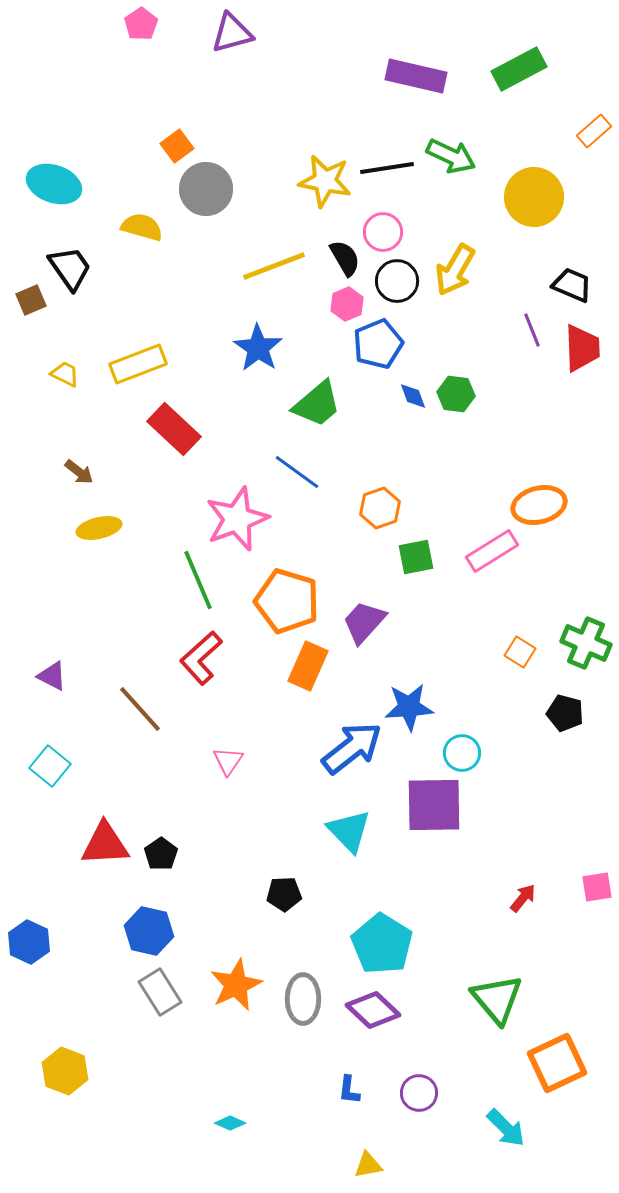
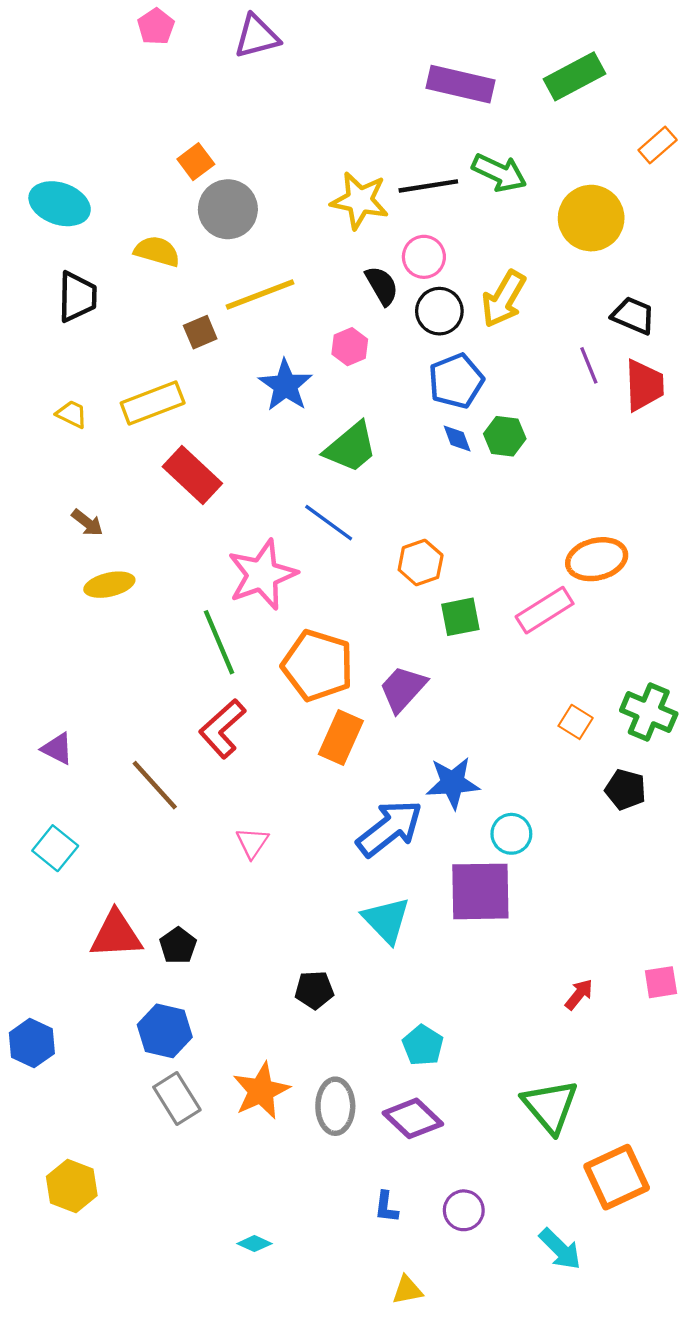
yellow line: (274, 266) -> (260, 295), moved
black trapezoid: (70, 268) -> (77, 297), turned 36
brown square: (31, 300) -> (200, 332), moved
pink hexagon: (347, 304) -> (350, 347), moved
blue pentagon: (378, 344) -> (456, 381), moved
cyan pentagon: (382, 944) -> (423, 1045), size x0.6

